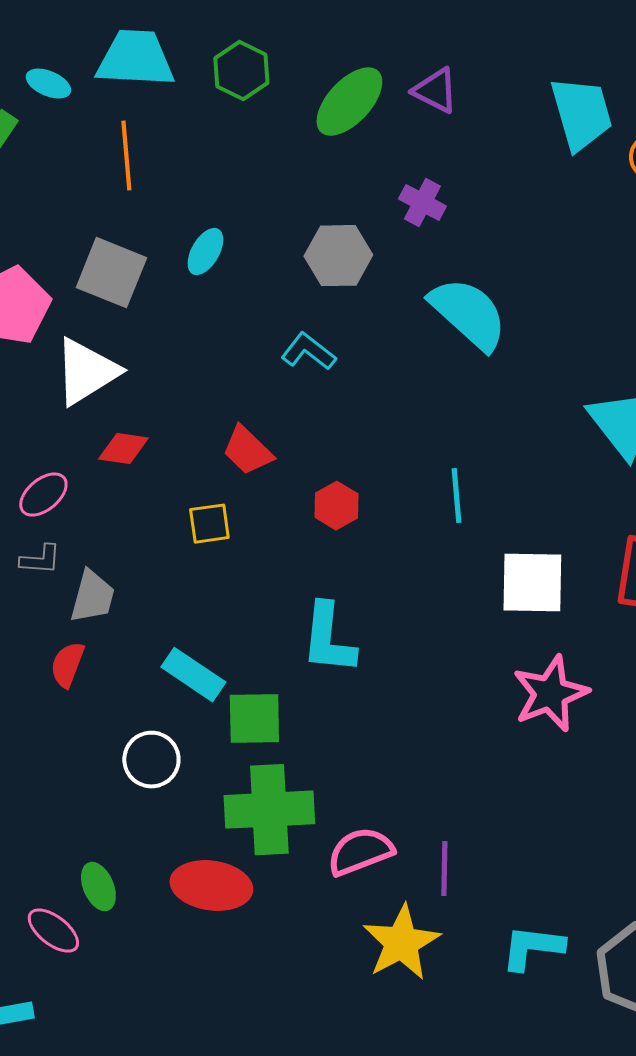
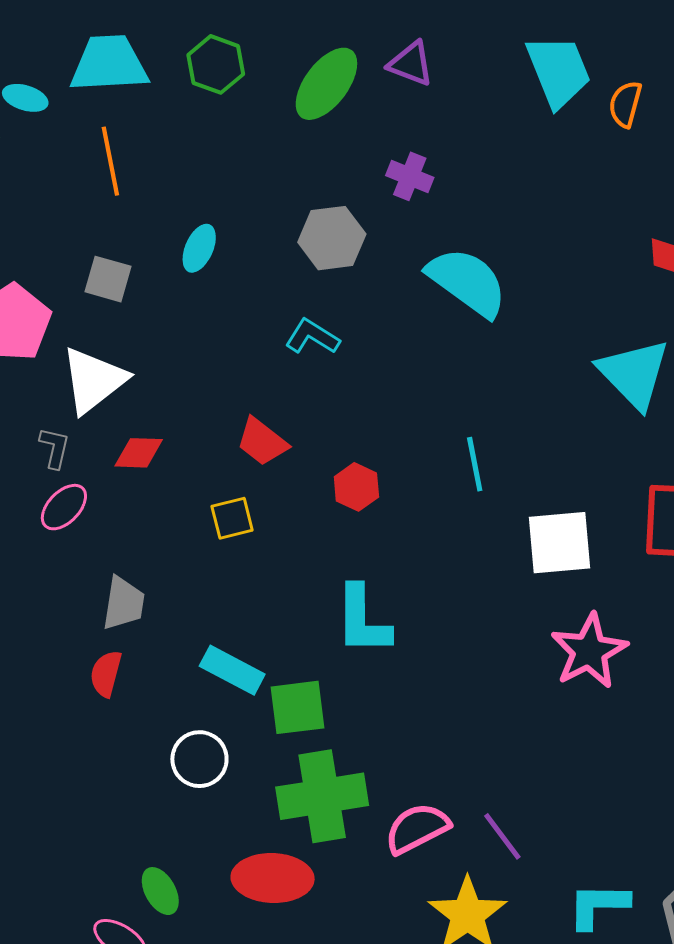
gray square: (111, 273) -> (108, 279), size x0.7
gray L-shape: (40, 560) -> (55, 448), moved, turned -75
purple line: (444, 869) -> (502, 836), turned -32

